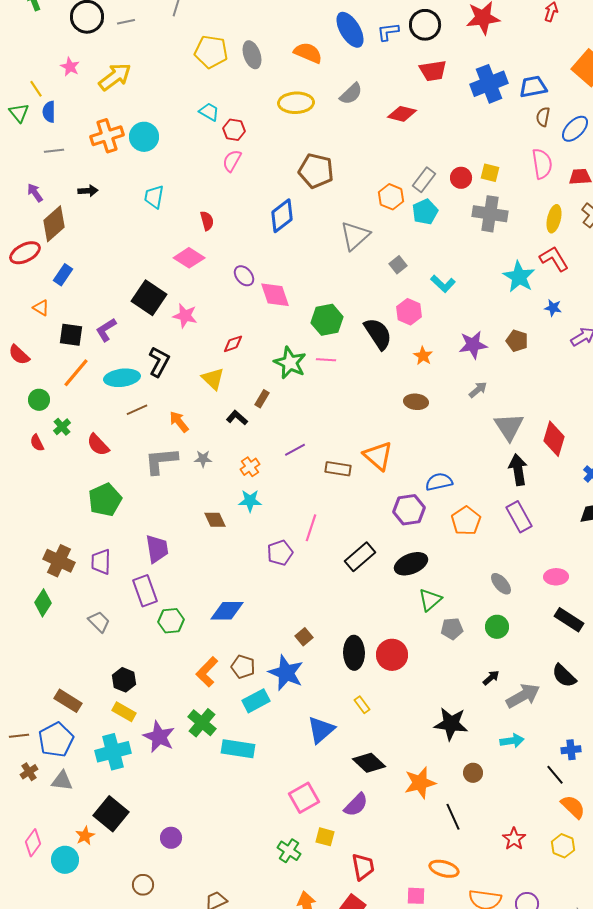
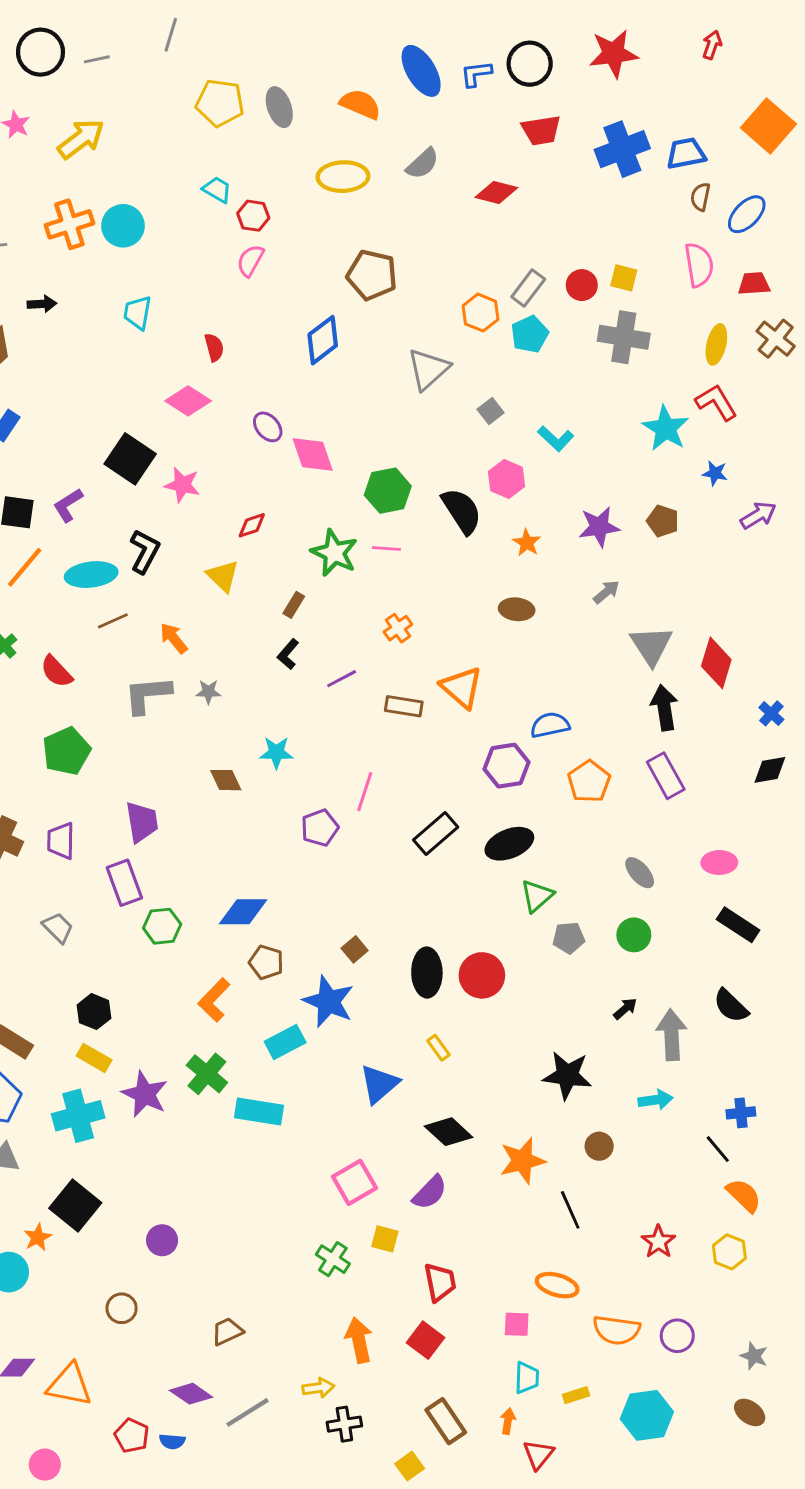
black L-shape: (237, 418) -> (288, 654), moved, turned -90
orange cross: (250, 467) -> (398, 628), moved
brown pentagon: (243, 667) -> (266, 962), moved
gray arrow: (523, 696) -> (671, 1035), turned -64

